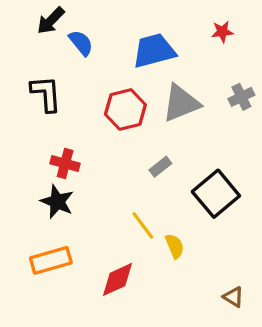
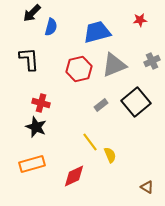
blue semicircle: (81, 43) -> (51, 27), turned 54
black square: (216, 194) -> (136, 102), moved

